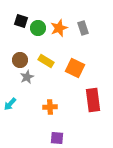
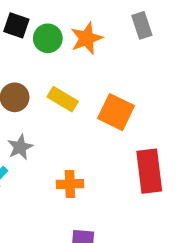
gray rectangle: (83, 28) -> (142, 25), moved
gray star: (27, 77) -> (20, 147), moved

